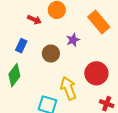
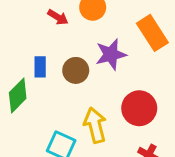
purple star: (73, 40) -> (111, 54), size x1.5
blue rectangle: (21, 46) -> (40, 67), moved, turned -32

